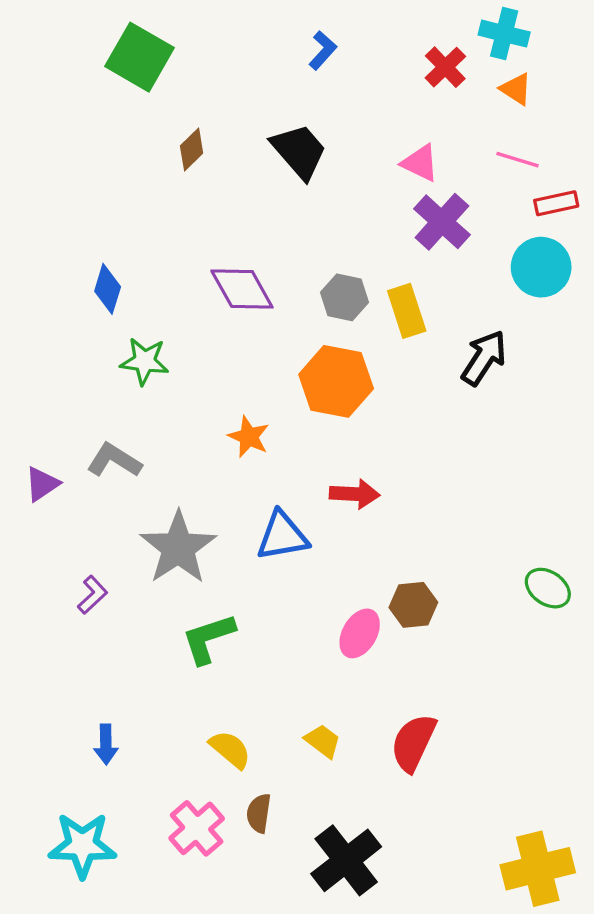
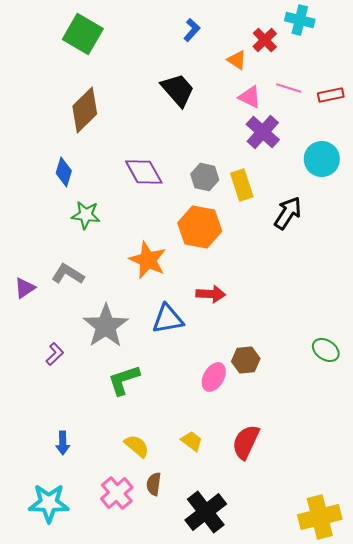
orange triangle: (516, 89) -> (237, 60), moved
brown diamond: (192, 149) -> (85, 110), moved, size x1.8
pink line: (518, 160) -> (289, 88), moved
red rectangle: (556, 203) -> (331, 95), moved
orange star: (249, 437) -> (148, 260), size x1.5

